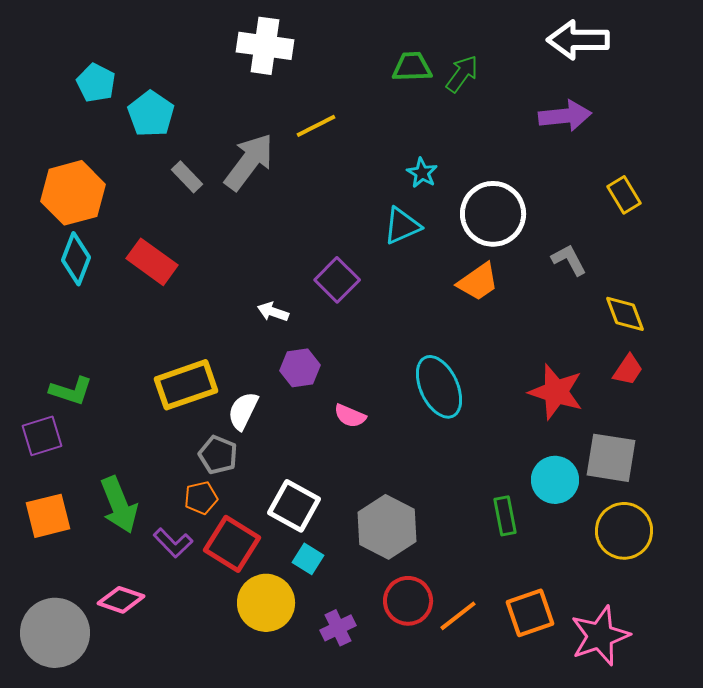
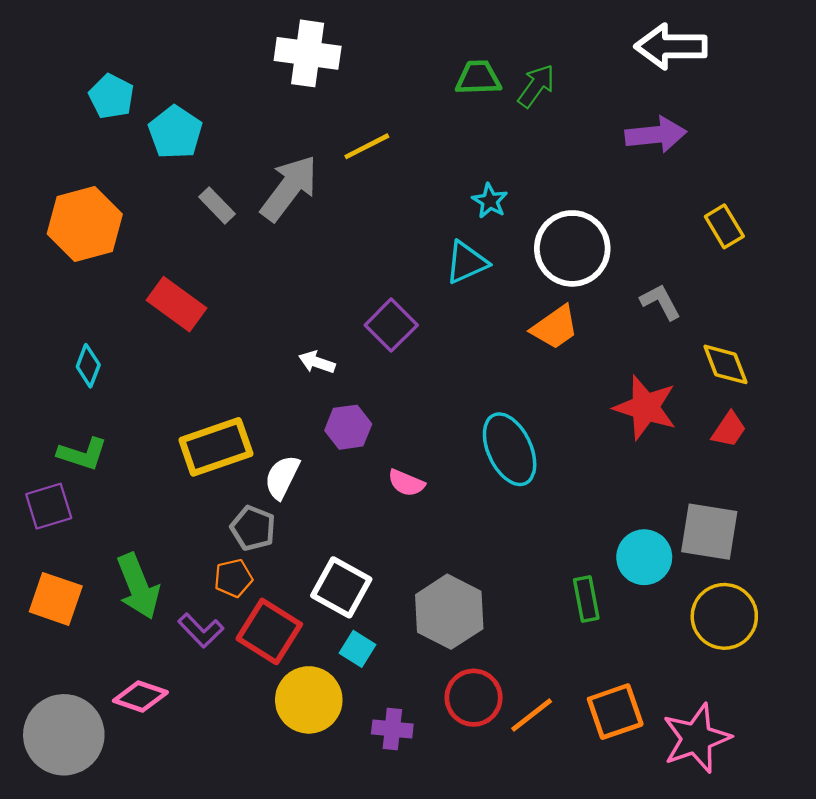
cyan diamond: (76, 259) -> (88, 366), moved, size x0.7
red star: (556, 392) -> (645, 407), moved
orange square: (48, 516) -> (56, 599), turned 33
purple cross: (338, 628) -> (392, 729), turned 32

